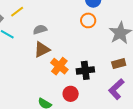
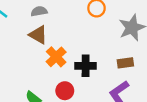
brown triangle: (42, 49) -> (38, 35), turned 48

